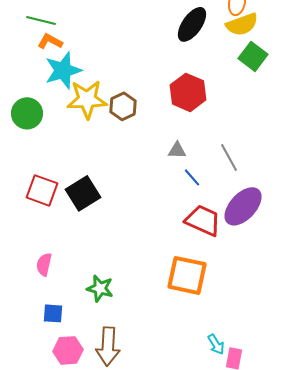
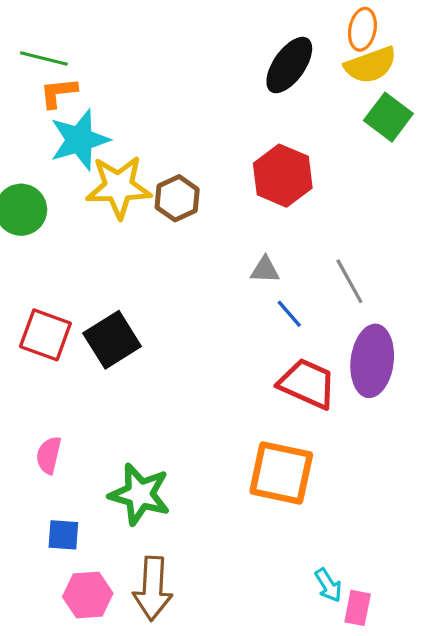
orange L-shape: (50, 41) -> (58, 93), turned -35
purple ellipse: (243, 206) -> (372, 361), turned -36
green star: (100, 288) -> (140, 494), size x1.4

